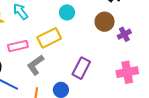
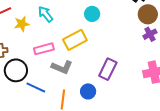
brown circle: (105, 22) -> (148, 14), moved
gray L-shape: (36, 65) -> (62, 67), turned -120

